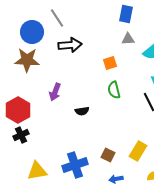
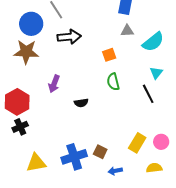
brown square: (108, 155) -> (100, 152), moved

